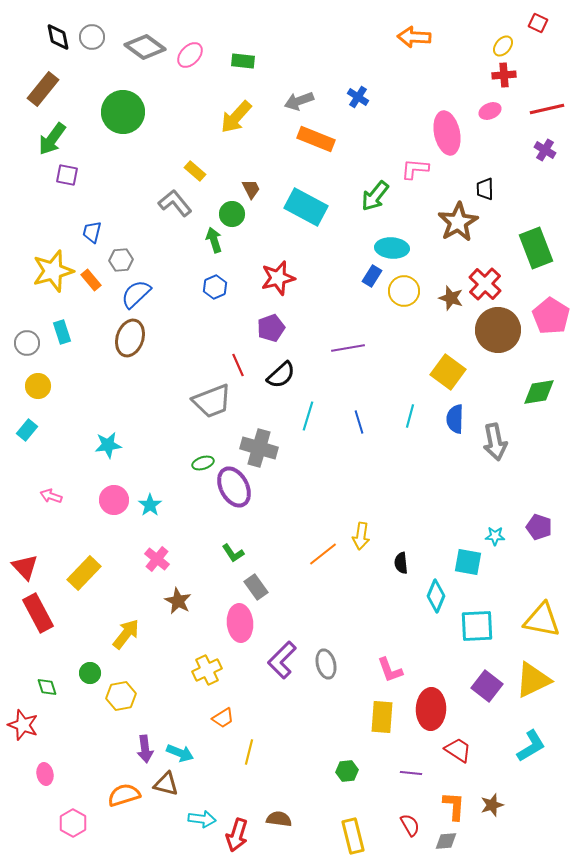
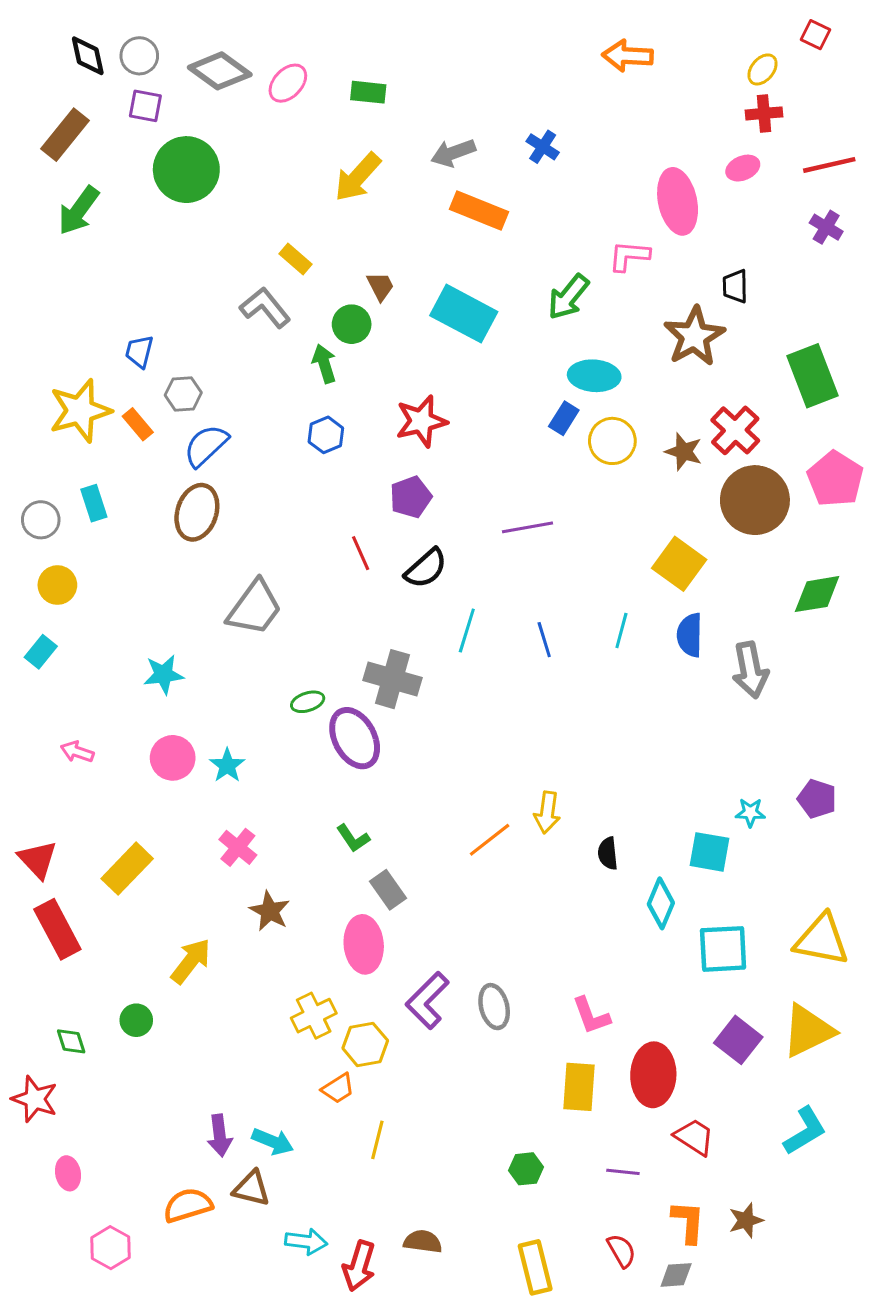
purple square: (67, 175) -> (145, 106), moved
gray trapezoid: (212, 401) -> (255, 608), moved, turned -33
yellow hexagon: (121, 696) -> (365, 1044), moved

